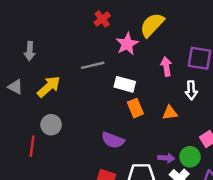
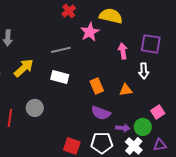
yellow semicircle: (152, 25) -> (111, 16), turned 60
white rectangle: (125, 84) -> (60, 77), moved
gray circle: (51, 125) -> (35, 108), moved
purple semicircle: (113, 140) -> (101, 113), moved

